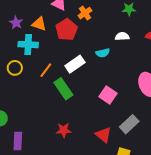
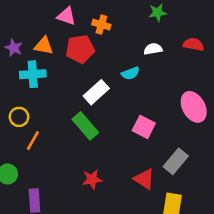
orange cross: (85, 13) -> (101, 25), turned -32
red pentagon: (67, 30) -> (80, 49), turned 30
yellow circle: (15, 68) -> (19, 117), moved
orange line: (46, 70) -> (33, 141), moved

